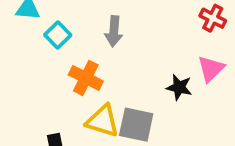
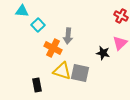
gray arrow: (114, 31) -> (68, 36), moved

